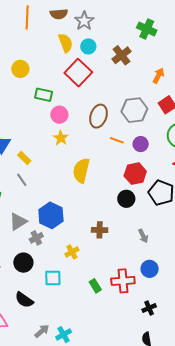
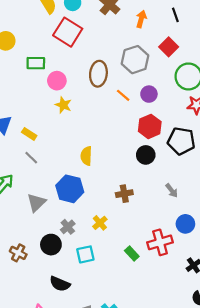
orange arrow: (158, 76) -> (141, 19), moved
orange line: (117, 140) -> (123, 95), turned 32
yellow semicircle: (81, 170) -> (86, 156), moved, size x0.7
gray cross: (36, 238) -> (68, 227), moved

